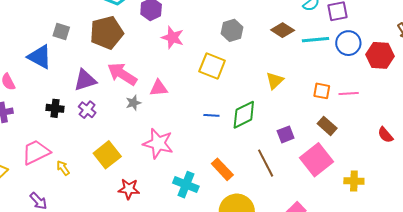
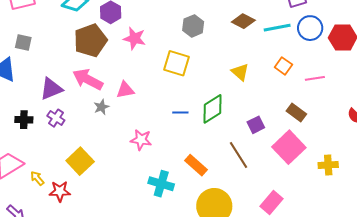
brown pentagon: (107, 33) -> (90, 40), moved
yellow triangle: (275, 81) -> (240, 72), turned -30
orange square: (322, 91) -> (283, 66), moved, turned 30
pink star: (158, 143) -> (141, 140), moved, size x0.7
red star: (129, 189) -> (60, 191), moved

